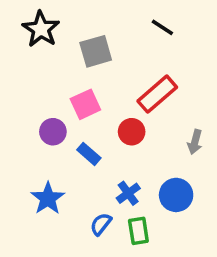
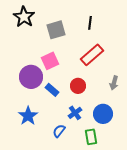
black line: (162, 27) -> (90, 23), moved, turned 64
purple circle: (53, 132) -> (31, 77), size x1.5
red circle: (132, 132) -> (78, 86), moved
green rectangle: (138, 231) -> (91, 137), moved

